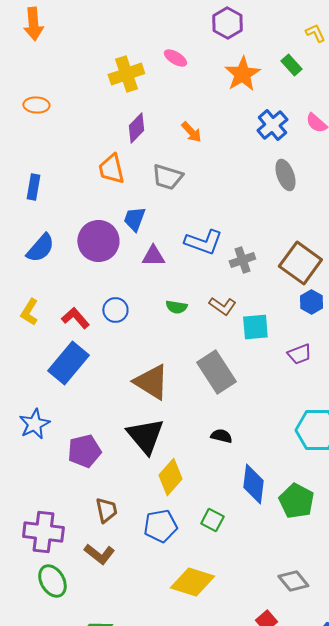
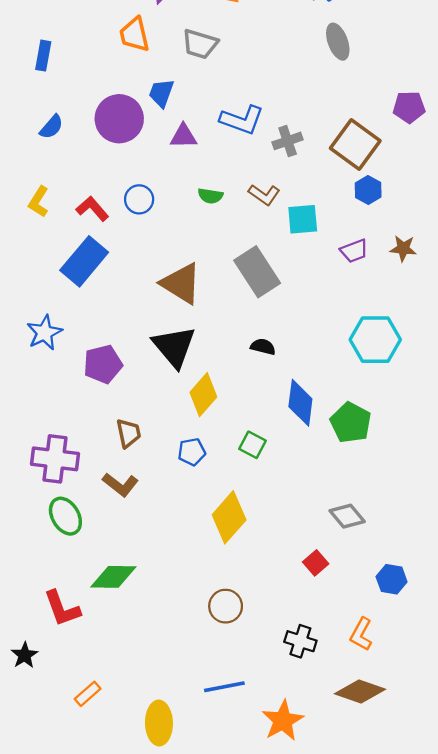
blue semicircle: (40, 248) -> (51, 127), size x0.7
blue pentagon: (160, 526) -> (192, 452), size x0.7
yellow diamond: (192, 582) -> (229, 517), turned -66

